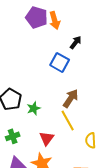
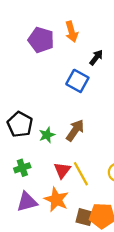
purple pentagon: (37, 17) -> (41, 40), moved
brown arrow: (71, 98) -> (75, 130), moved
yellow line: (68, 120) -> (81, 174), moved

